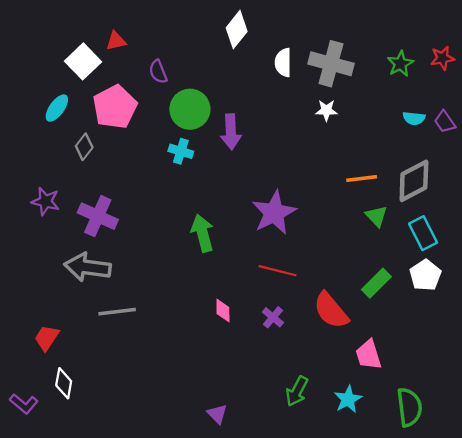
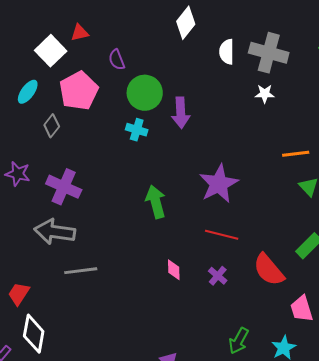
white diamond: (64, 383) -> (34, 334), size x1.4

